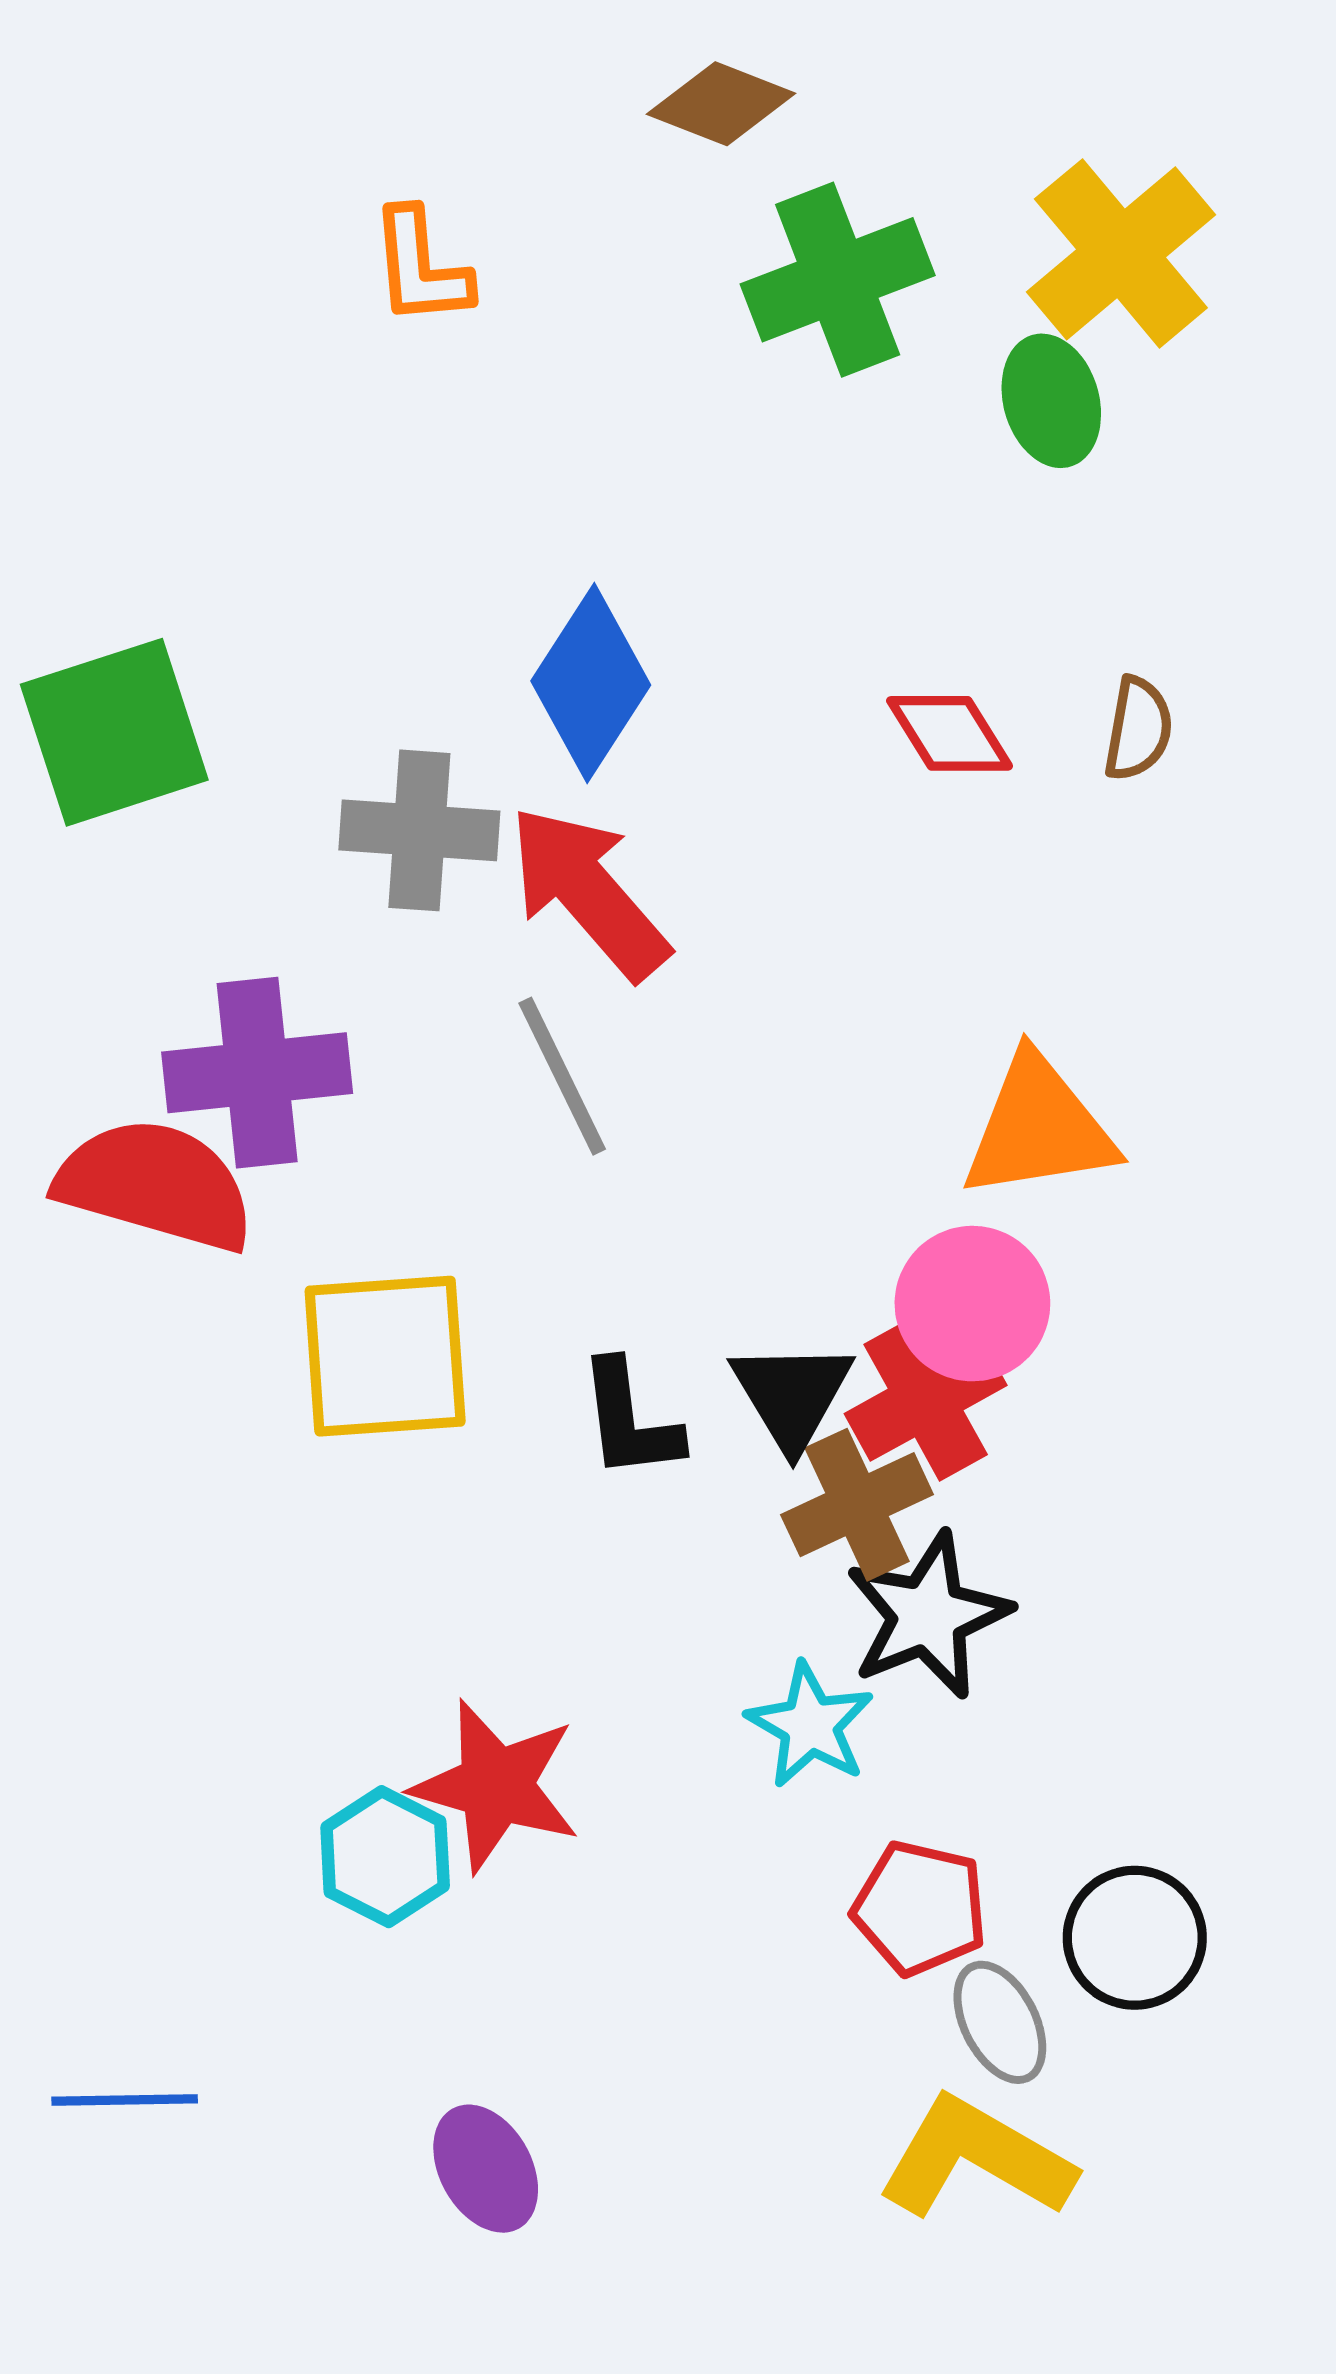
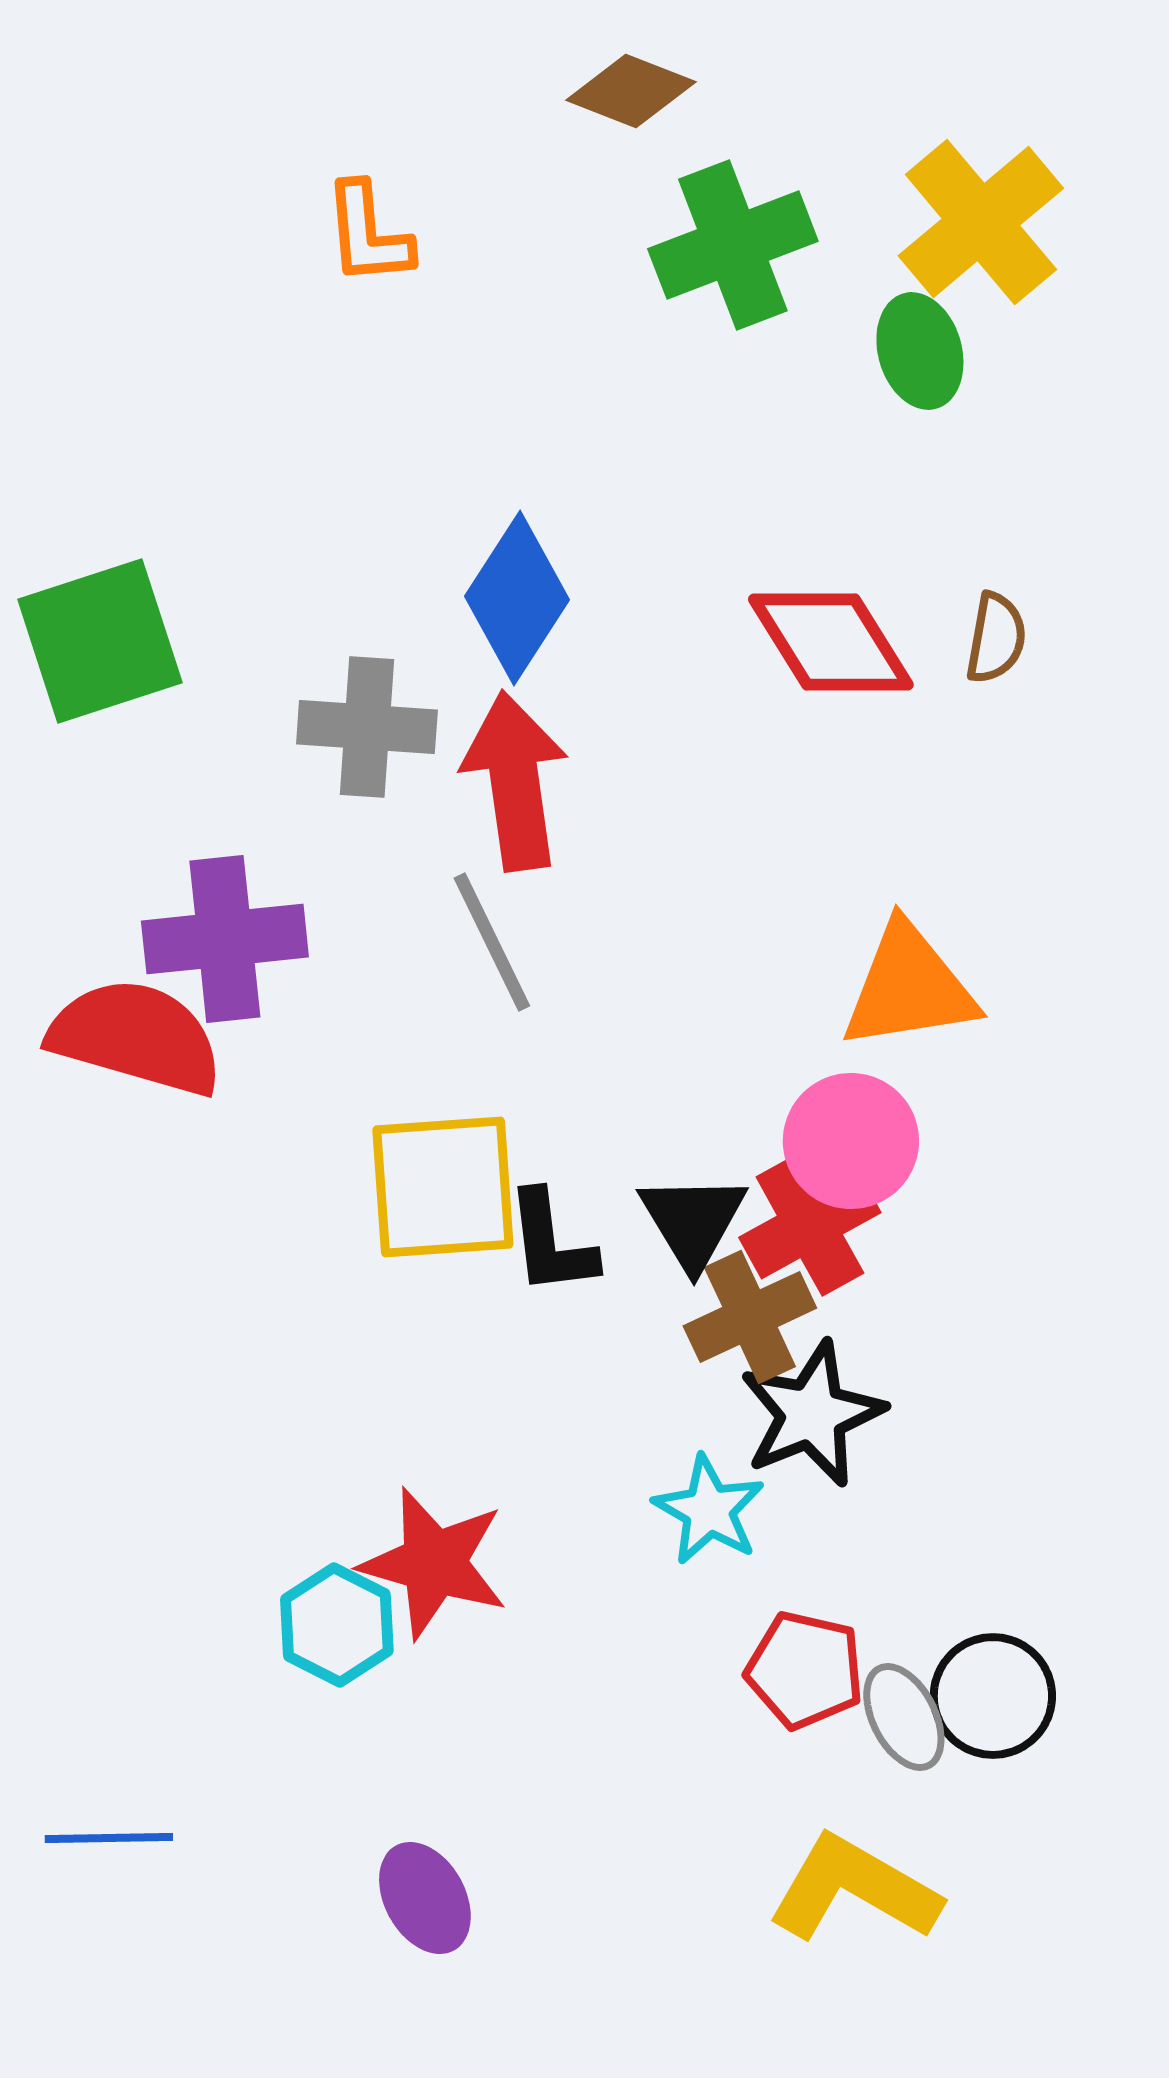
red diamond: (950, 733) -> (831, 642), size x1.5
red arrow: (588, 892) -> (515, 781), turned 33
yellow square: (385, 1356) -> (443, 1187), moved
gray ellipse: (1000, 2022) -> (904, 1717), moved

